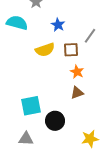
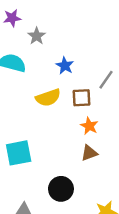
cyan square: (31, 106) -> (19, 153), moved

